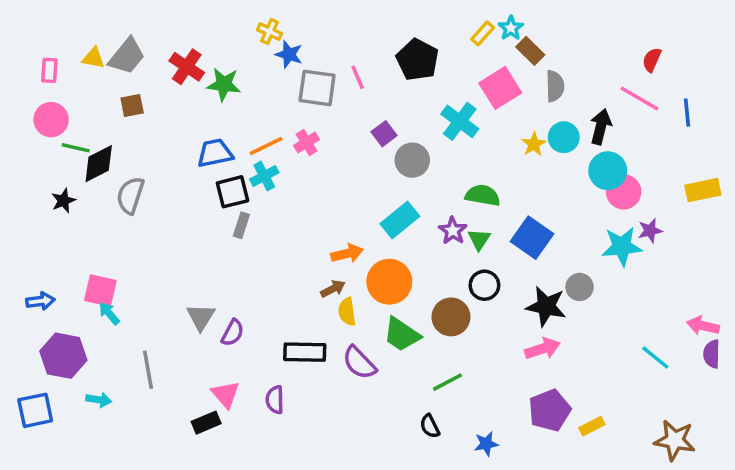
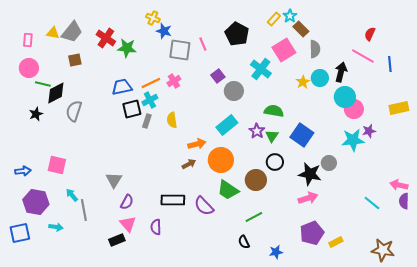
gray rectangle: (241, 225) -> (147, 121), moved
yellow semicircle: (347, 312) -> (172, 120), moved
cyan arrow: (109, 313) -> (72, 195), moved
purple semicircle: (233, 333) -> (127, 202), moved

